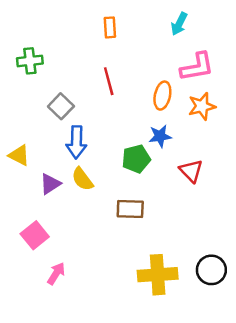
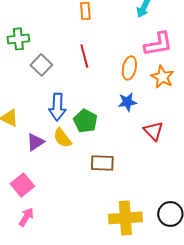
gray square: (61, 106) -> (41, 65), moved
orange star: (202, 106) -> (162, 77), turned -30
green pentagon: (136, 159) -> (85, 121), moved, turned -30
pink arrow: (56, 273) -> (26, 217), moved

